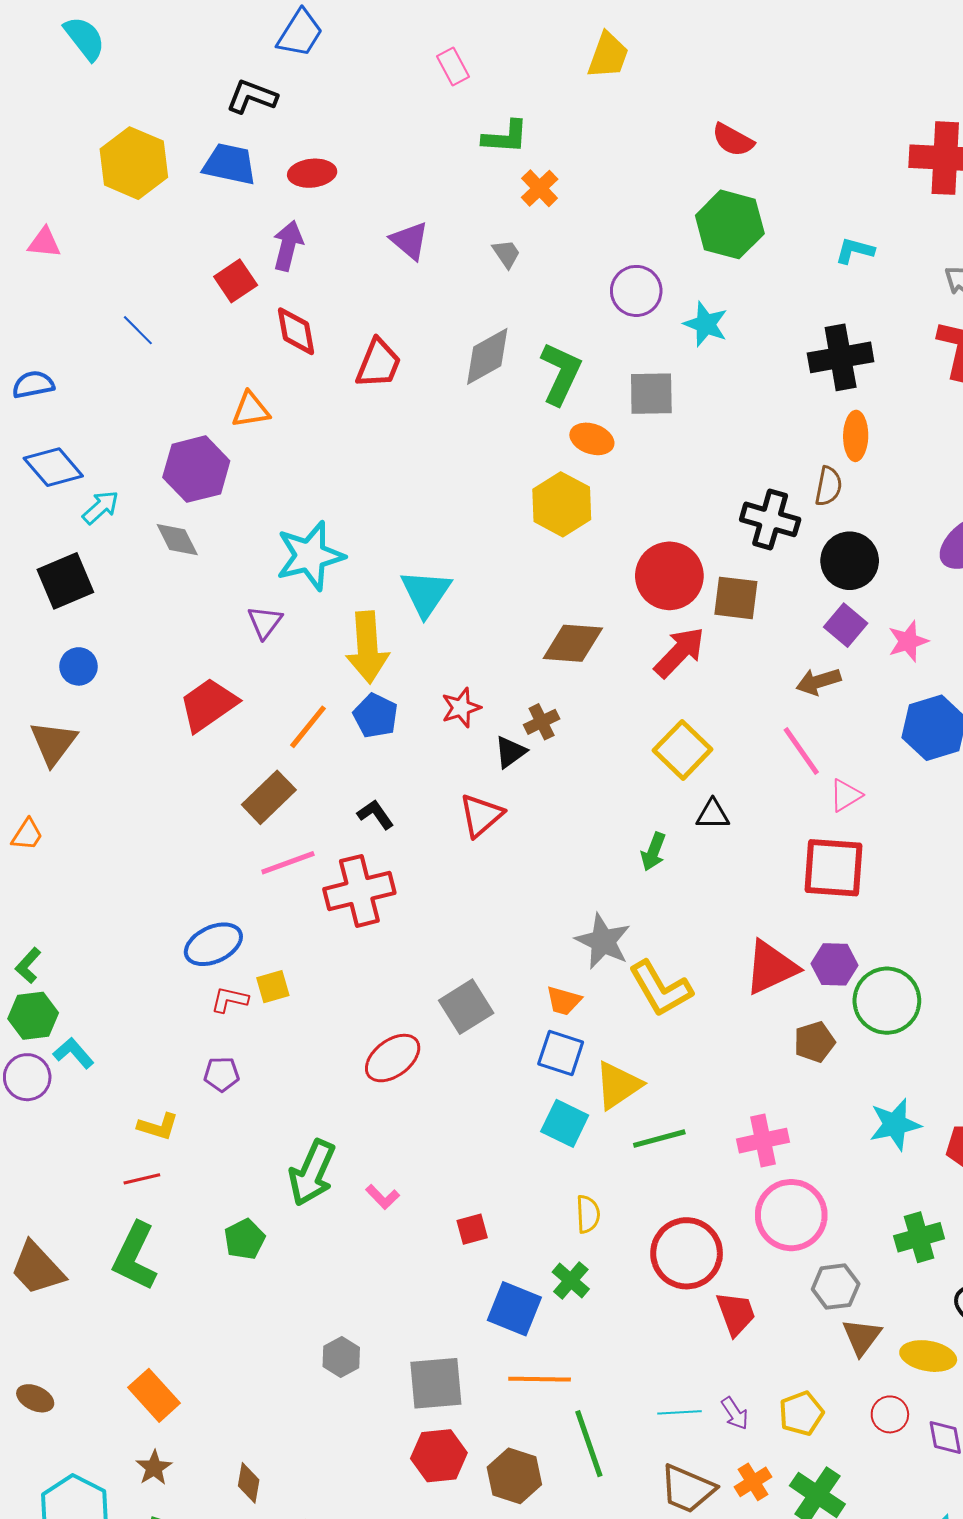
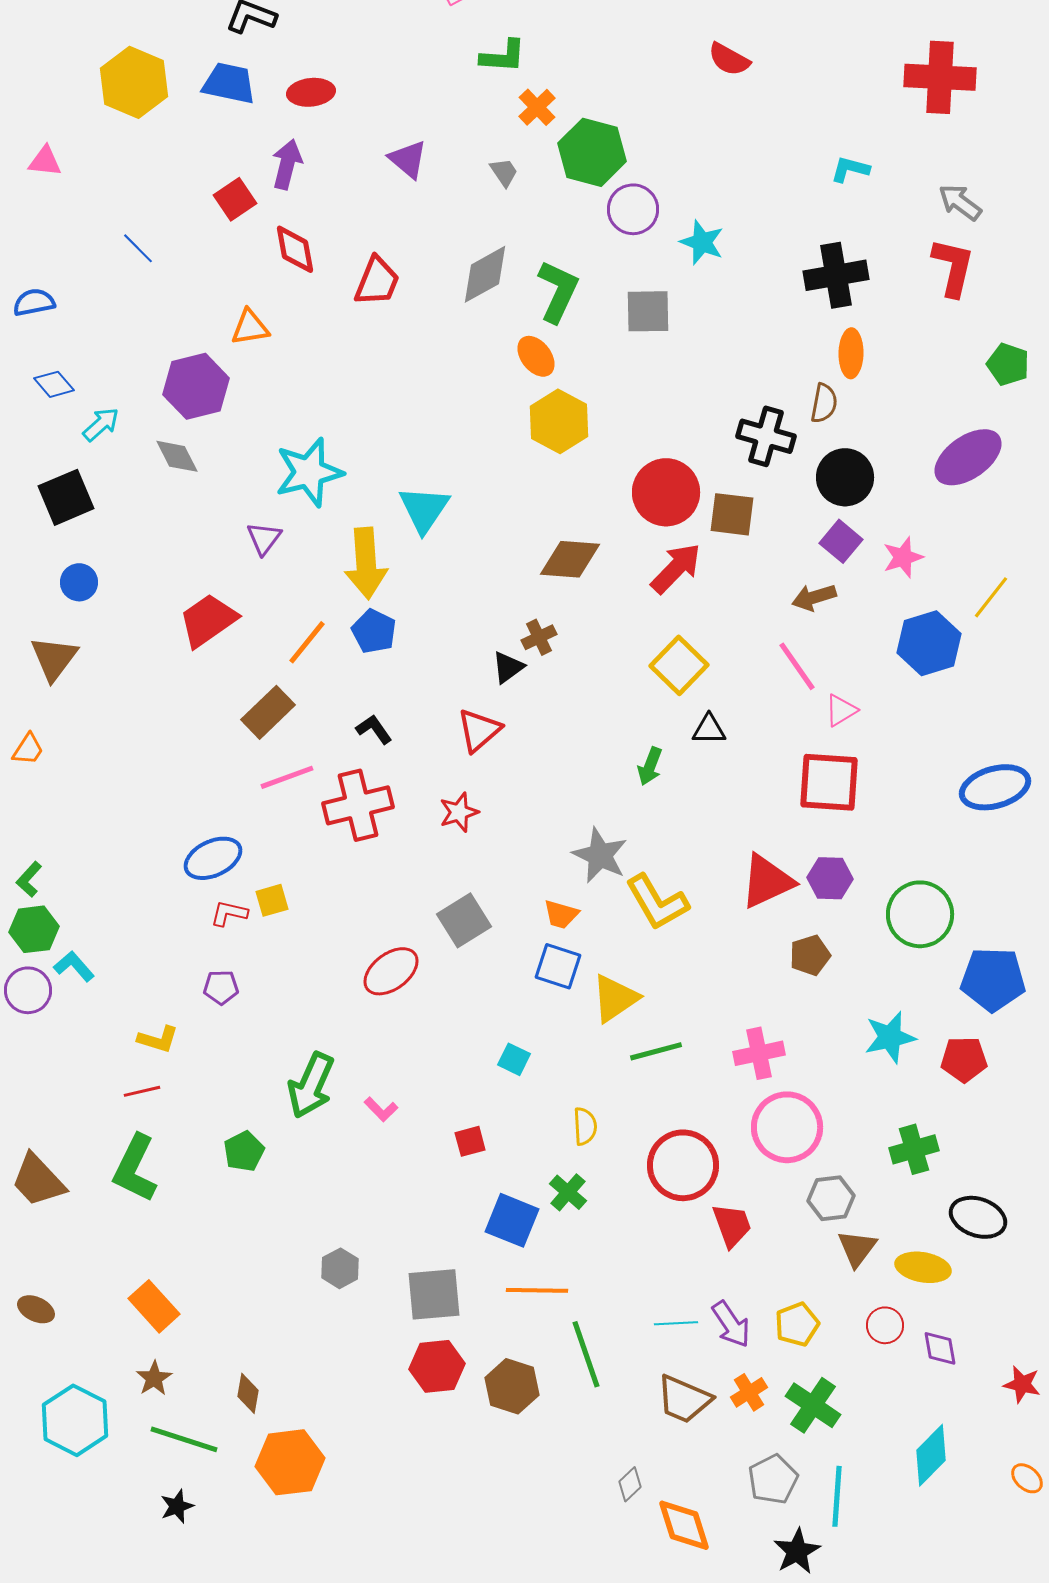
green hexagon: (730, 224) -> (592, 152), moved
orange ellipse: (592, 439) -> (536, 356), moved, turned 33
blue diamond: (53, 467) -> (54, 384), size x0.7
red star: (461, 708) -> (459, 812), moved
green circle: (887, 1001) -> (920, 914), moved
cyan square: (565, 1123) -> (514, 1059), moved, size x0.7
purple arrow: (735, 1413) -> (731, 1324), size x1.4

